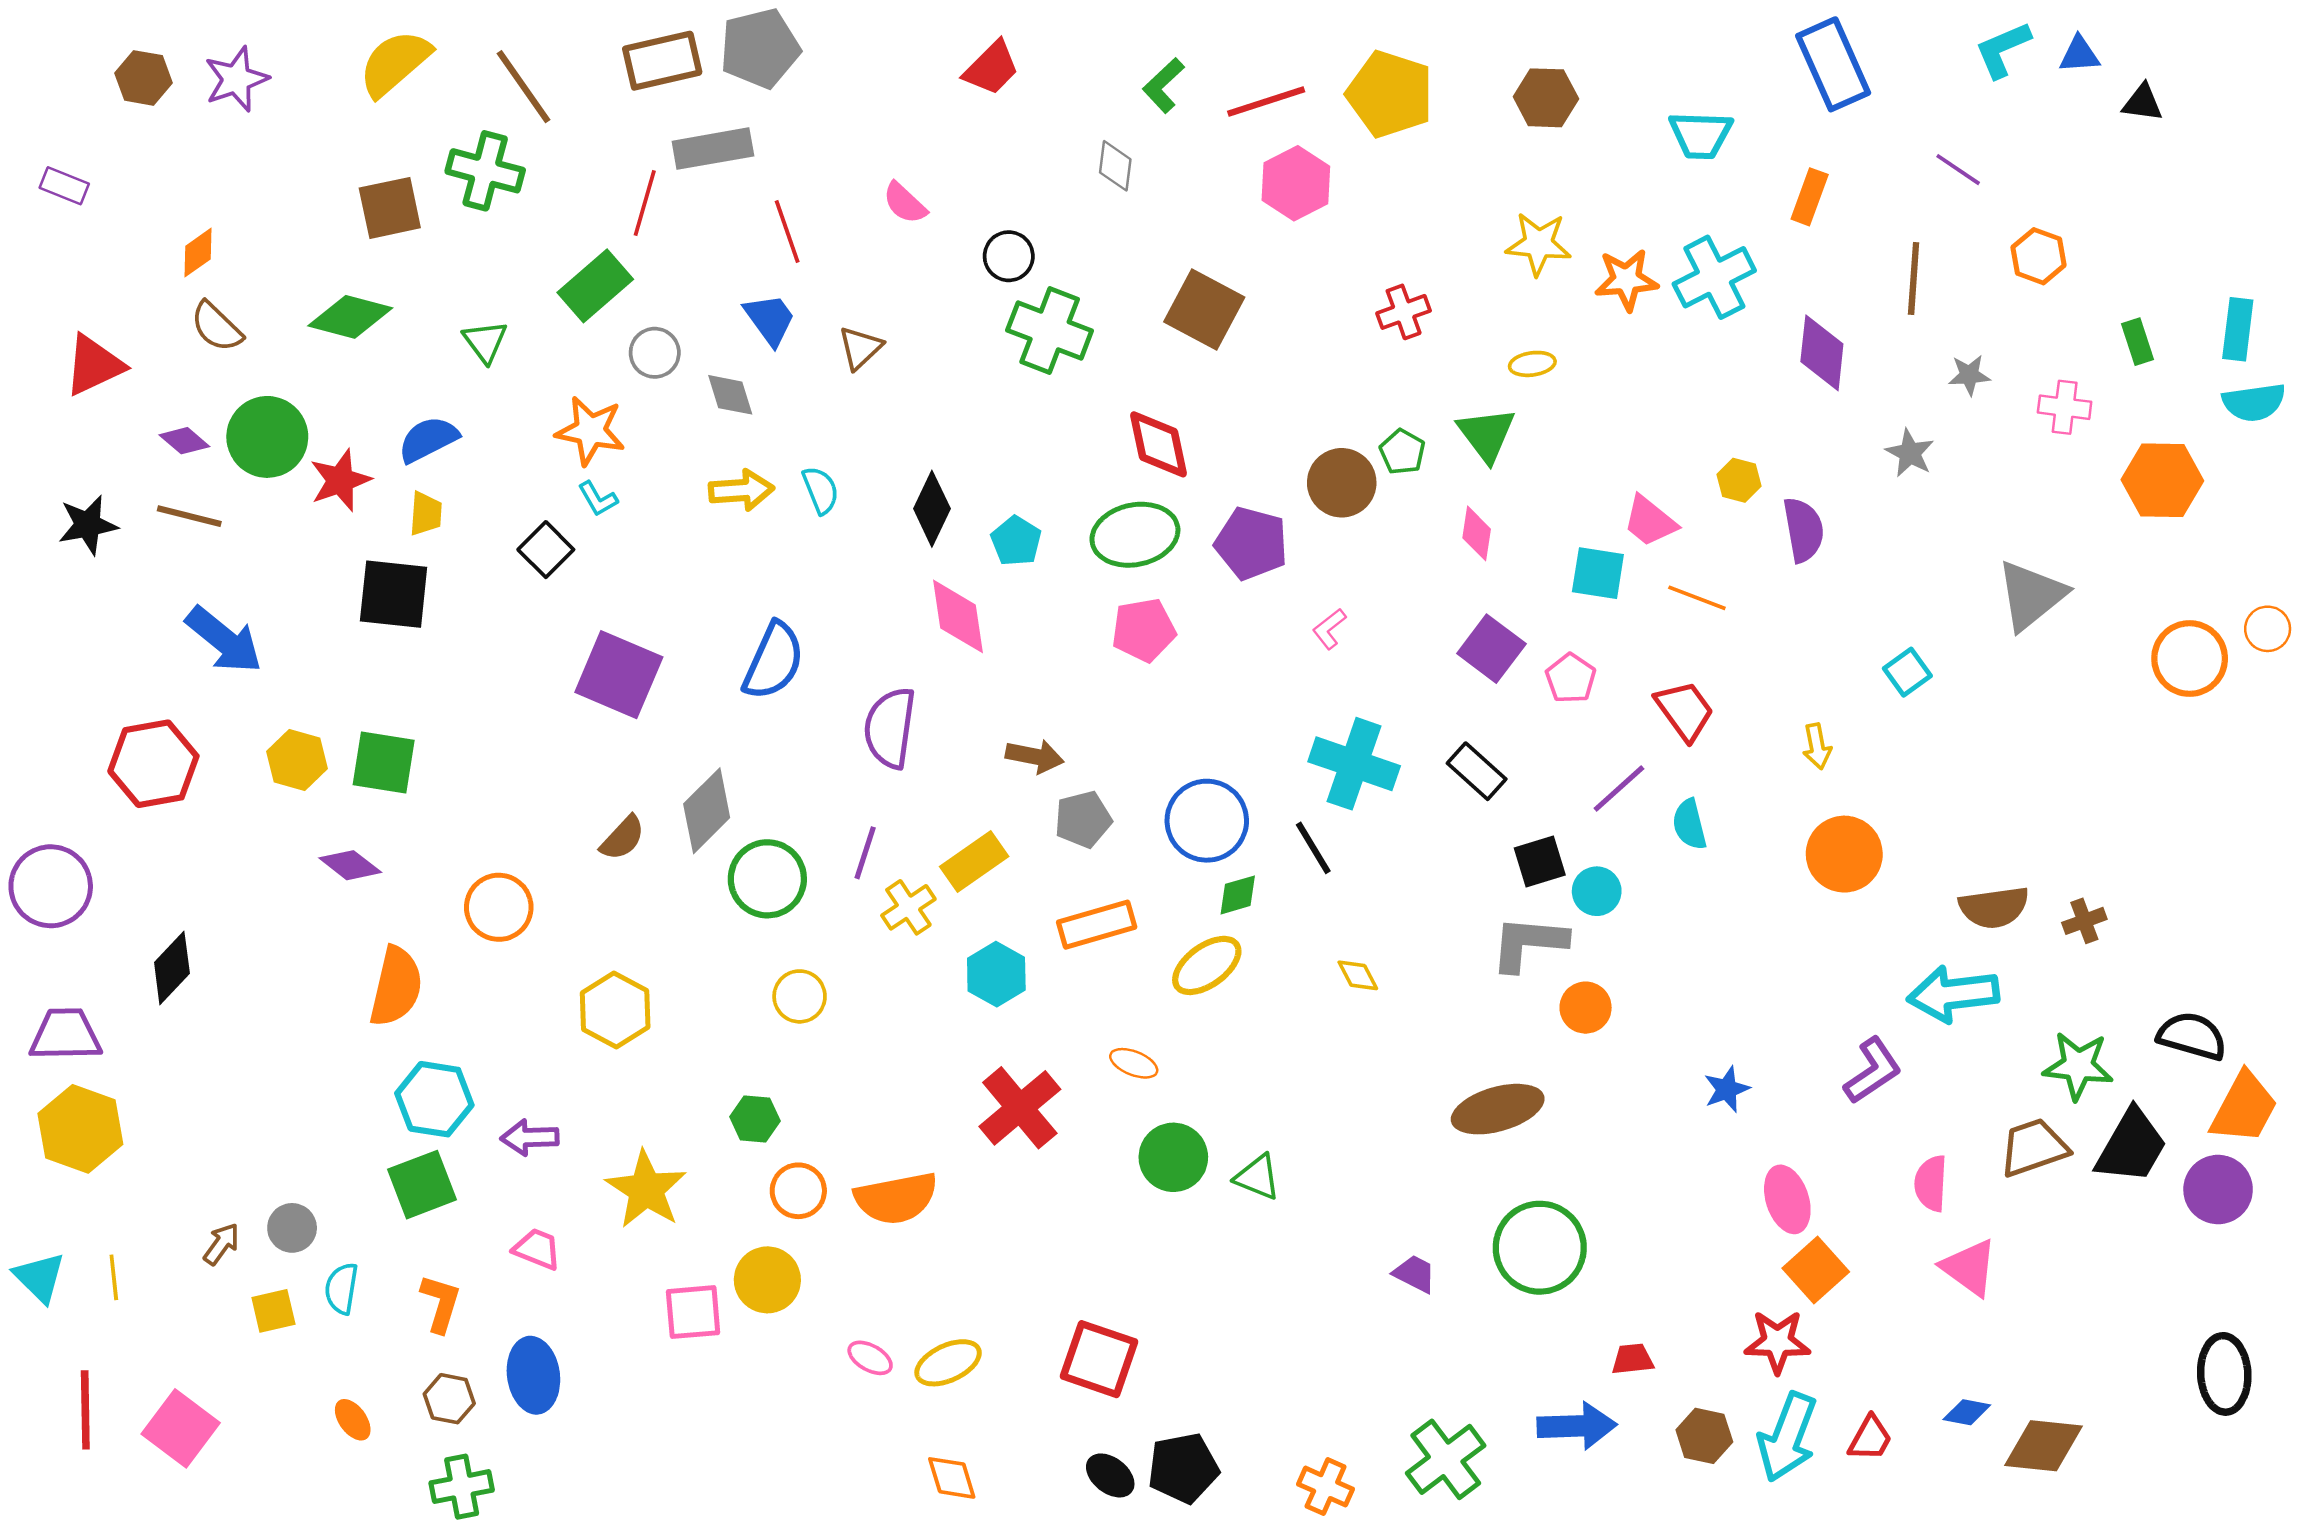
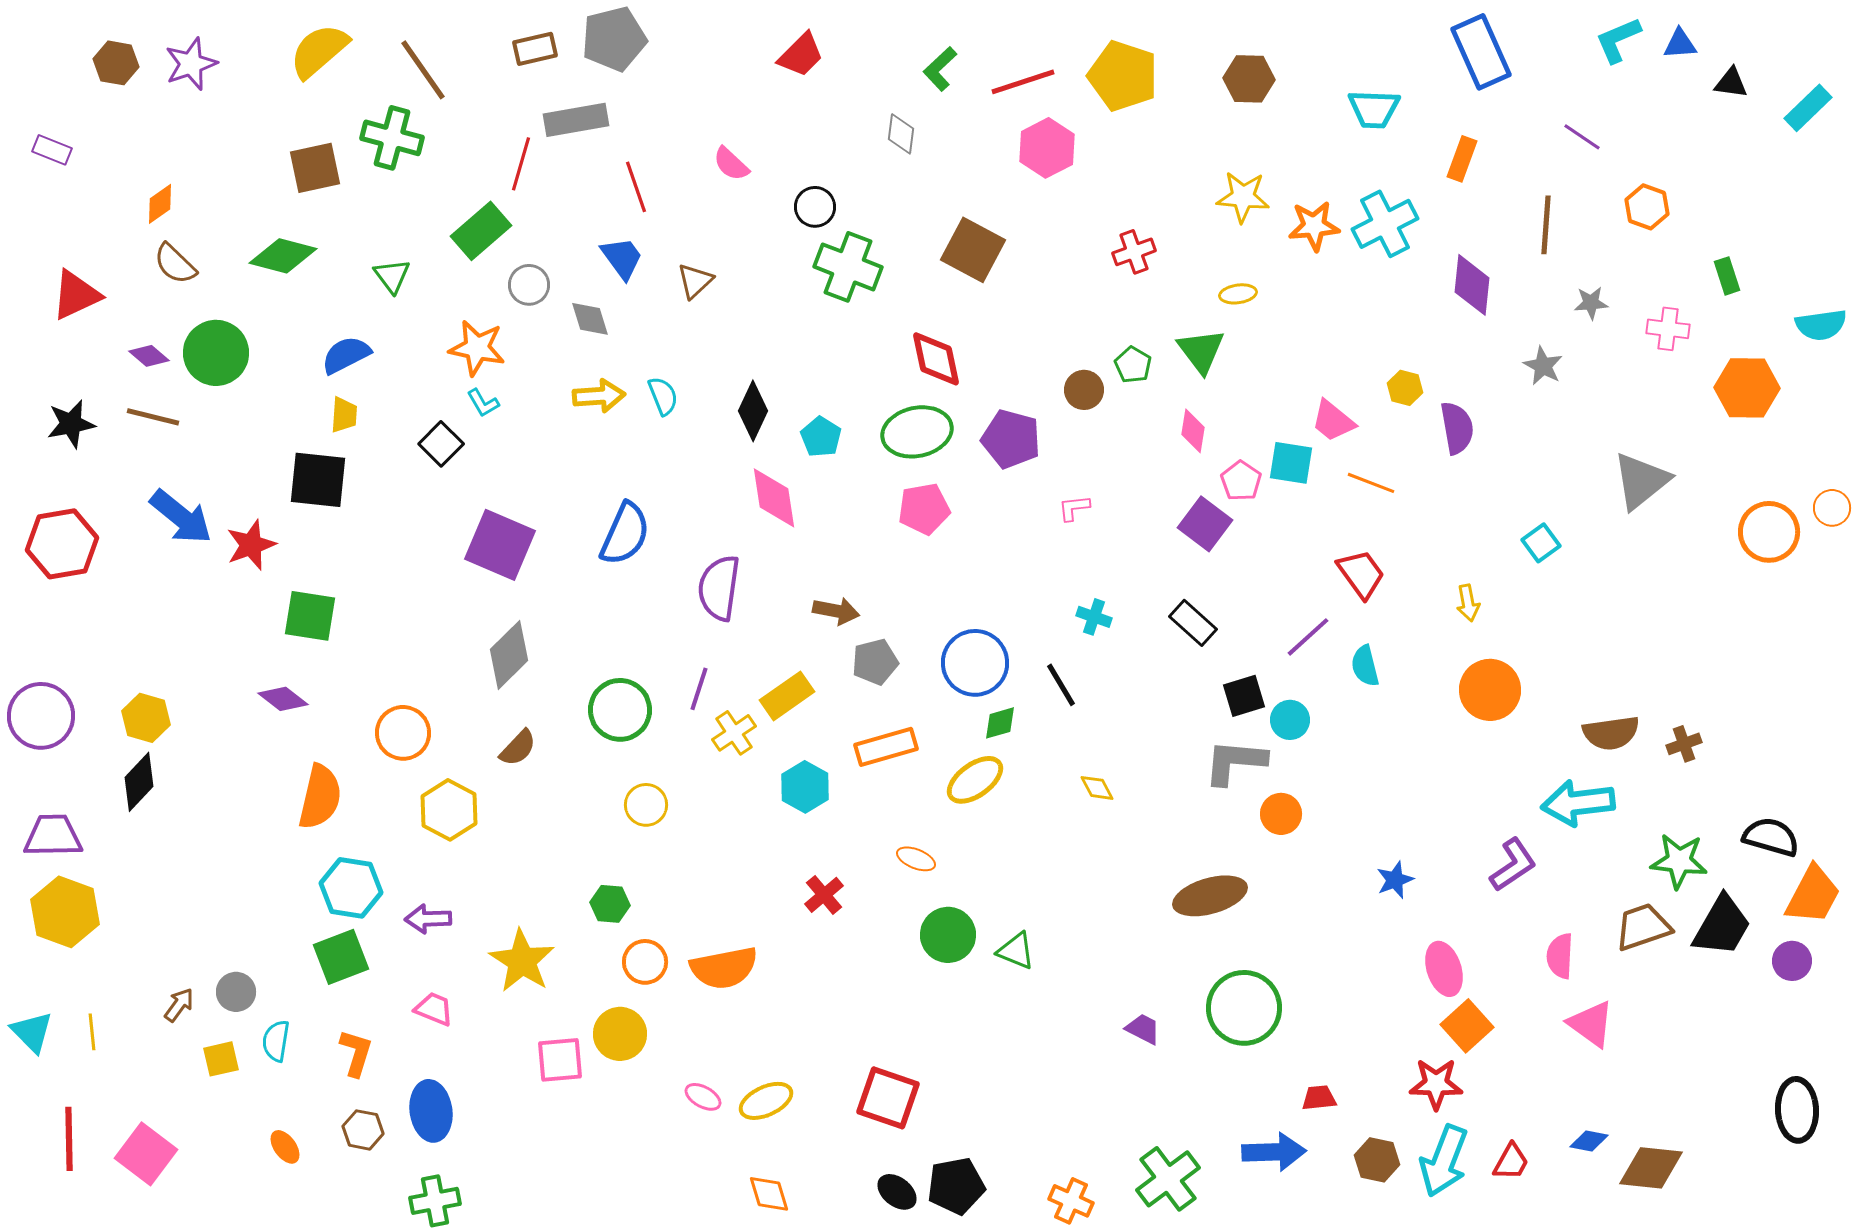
brown rectangle: (662, 61) -> (535, 49), size x0.7
cyan rectangle: (2238, 329) -> (1808, 108), moved, turned 39
red star: (340, 480) -> (251, 545), moved
brown circle: (1342, 483) -> (1084, 390), size x0.7
pink L-shape: (1329, 629) -> (1074, 508), turned 32
pink pentagon: (1571, 678) -> (1241, 481), moved
yellow hexagon: (297, 760) -> (146, 718), moved
red hexagon: (153, 764) -> (62, 544), moved
cyan cross: (1354, 764) -> (1094, 617), size x0.5
gray diamond: (707, 811) -> (509, 655), moved
brown semicircle: (623, 838) -> (518, 748), moved
yellow hexagon: (615, 1010) -> (449, 810), moved
red cross: (1020, 1108) -> (824, 895), size x0.6
purple circle: (2218, 1190) -> (1792, 961), size x0.7
green cross: (462, 1487) -> (435, 1201), moved

